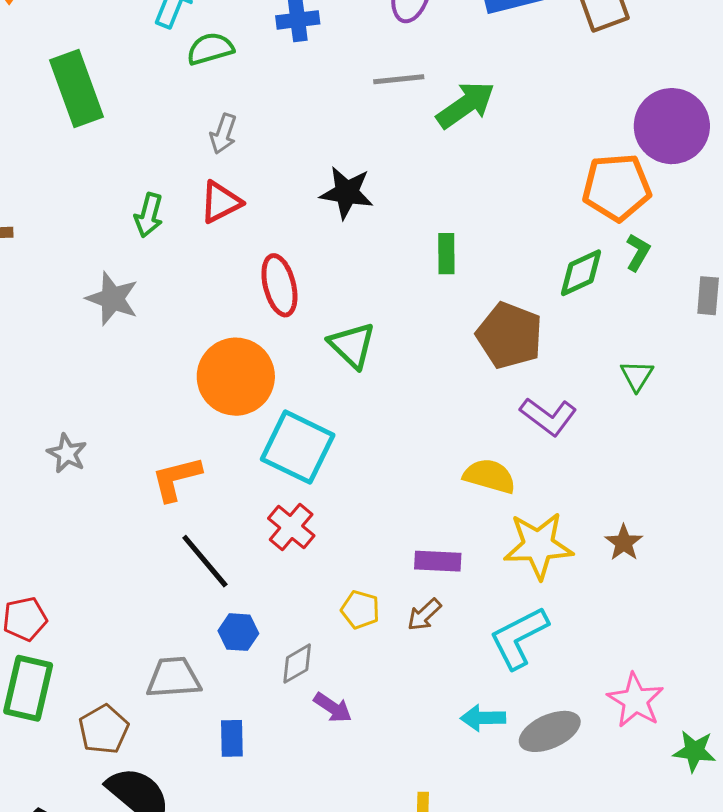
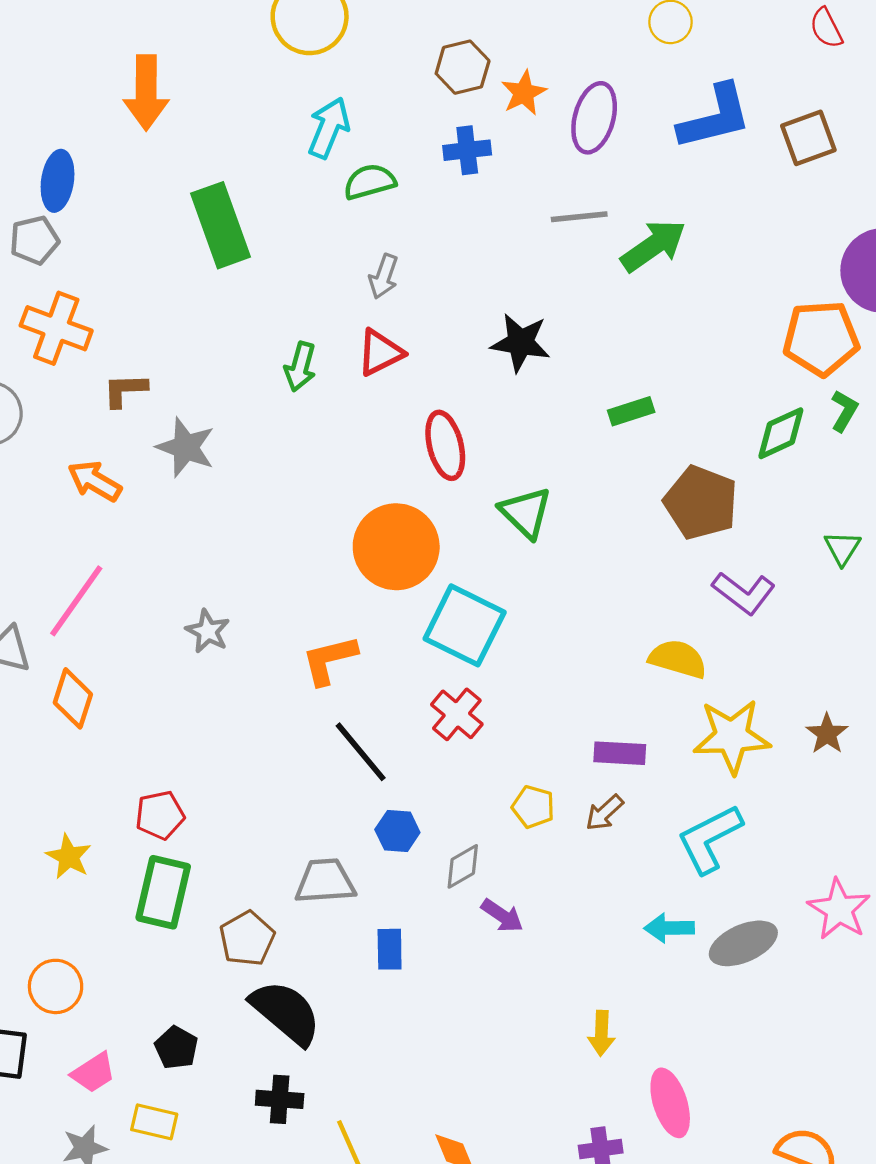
green rectangle: (446, 254) -> (631, 411), turned 72
gray star: (112, 299) -> (186, 447), moved

